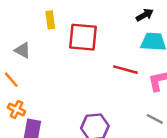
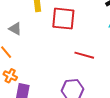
red line: (125, 70) -> (84, 55), moved

